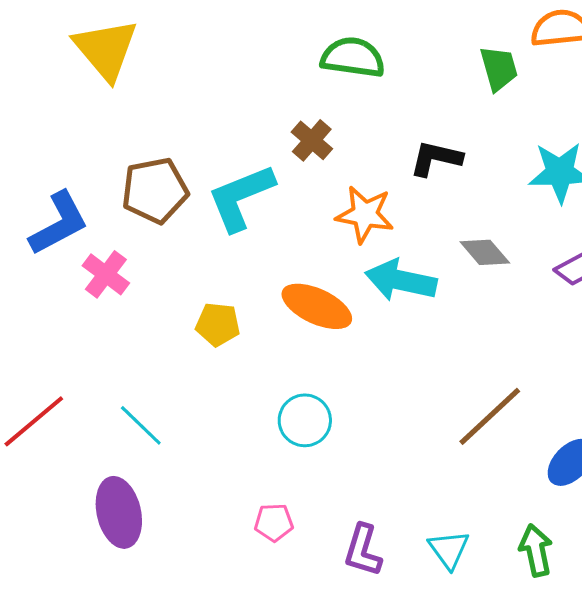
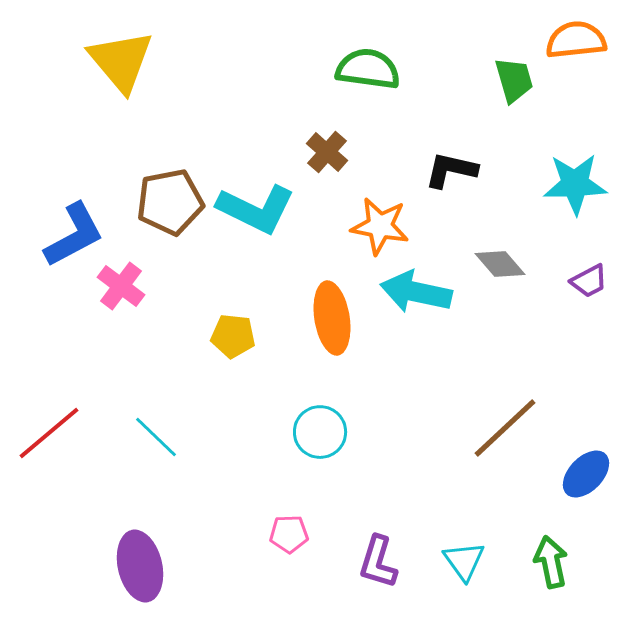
cyan L-shape: (241, 197) -> (256, 209), turned -132
orange ellipse: (317, 306) -> (332, 318), turned 56
purple ellipse: (119, 512) -> (140, 566), moved

